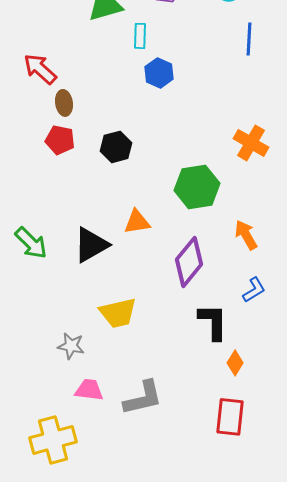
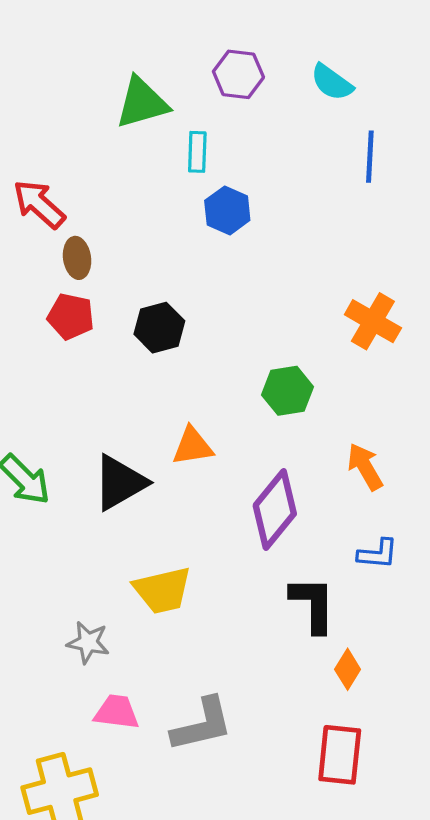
green hexagon: (197, 187) -> (287, 391), size x0.7
blue L-shape: (254, 290) -> (378, 554), turned 36

